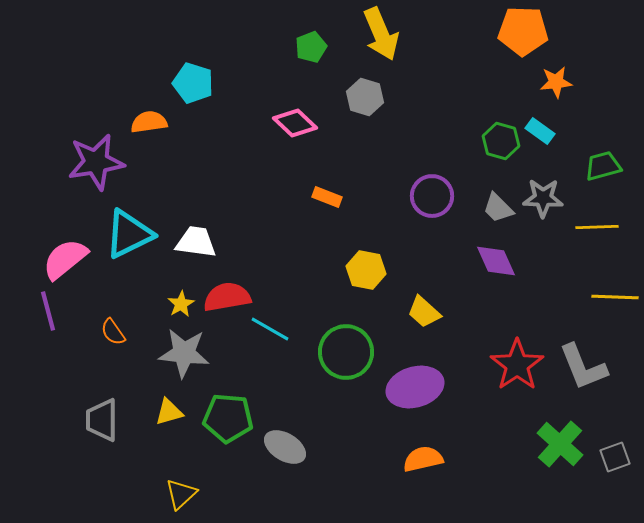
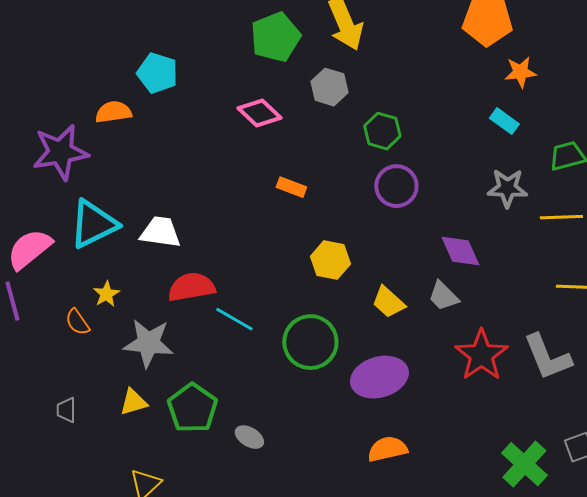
green pentagon: (311, 47) -> (275, 37), size x1.6
green hexagon: (501, 141) -> (382, 131), moved
gray trapezoid: (498, 208) -> (443, 296), moved
yellow star: (181, 304) -> (106, 294), moved
green pentagon: (228, 418) -> (192, 408), turned 30
gray trapezoid: (102, 420) -> (66, 410), size x0.6
green cross: (560, 444) -> (524, 464), moved
gray ellipse: (285, 447) -> (249, 437), size x0.7

